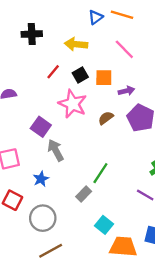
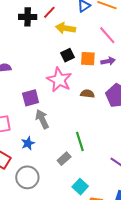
red line: (53, 72) -> (49, 12), moved
purple arrow: (126, 91) -> (108, 61), moved
brown semicircle: (106, 118) -> (87, 94), turned 40
purple square: (41, 127) -> (31, 98), turned 36
green line: (100, 173) -> (80, 141), turned -54

